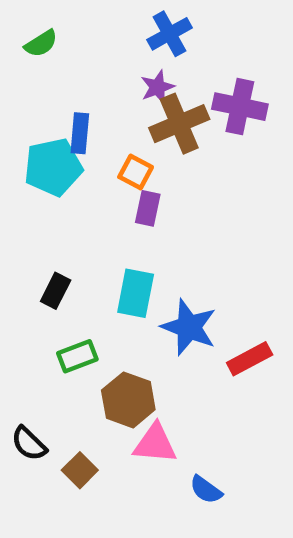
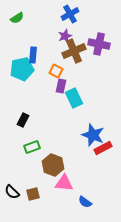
cyan rectangle: (136, 293) -> (74, 98), moved, turned -36
blue star: (189, 327) -> (93, 135), moved
black semicircle: (29, 444) -> (12, 192), moved
brown square: (80, 470) -> (33, 194), turned 32

